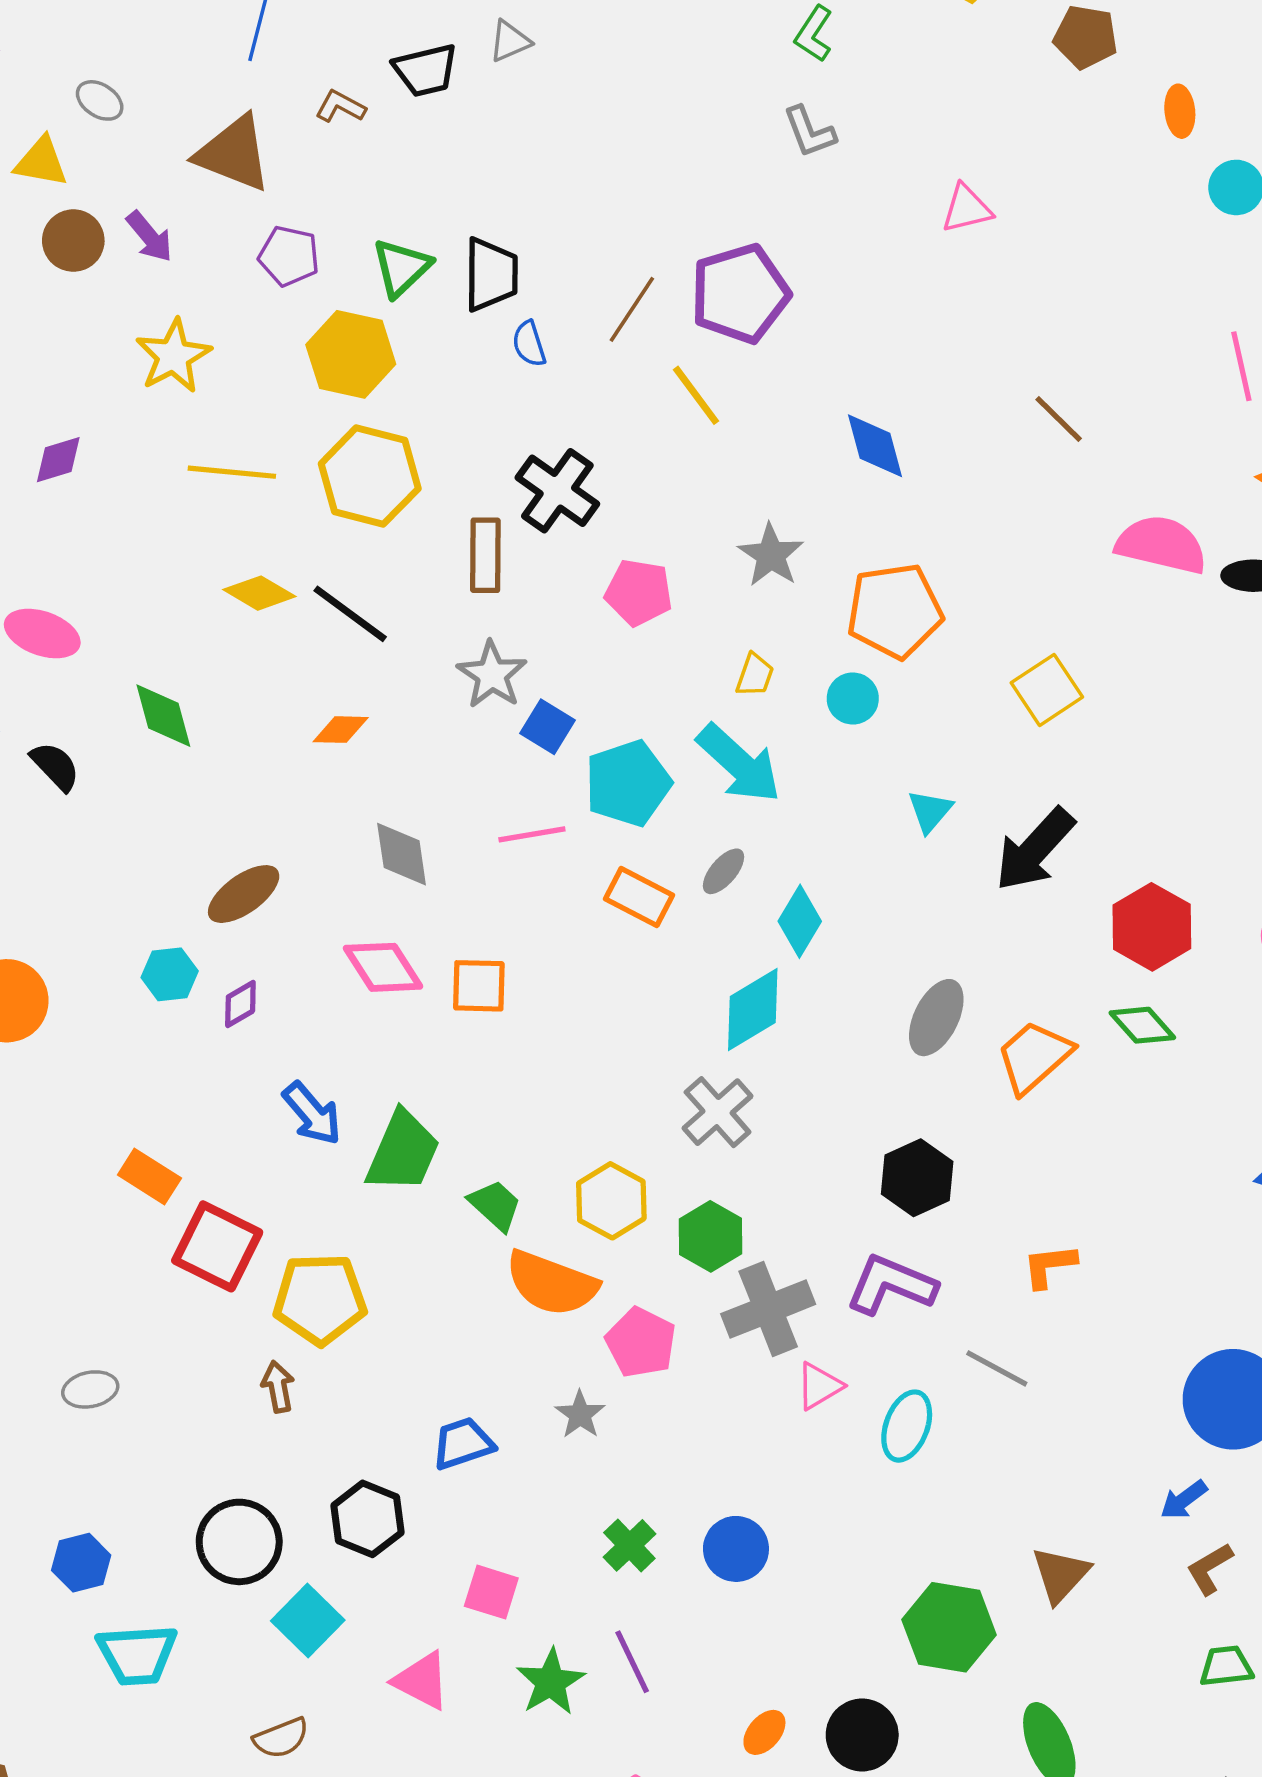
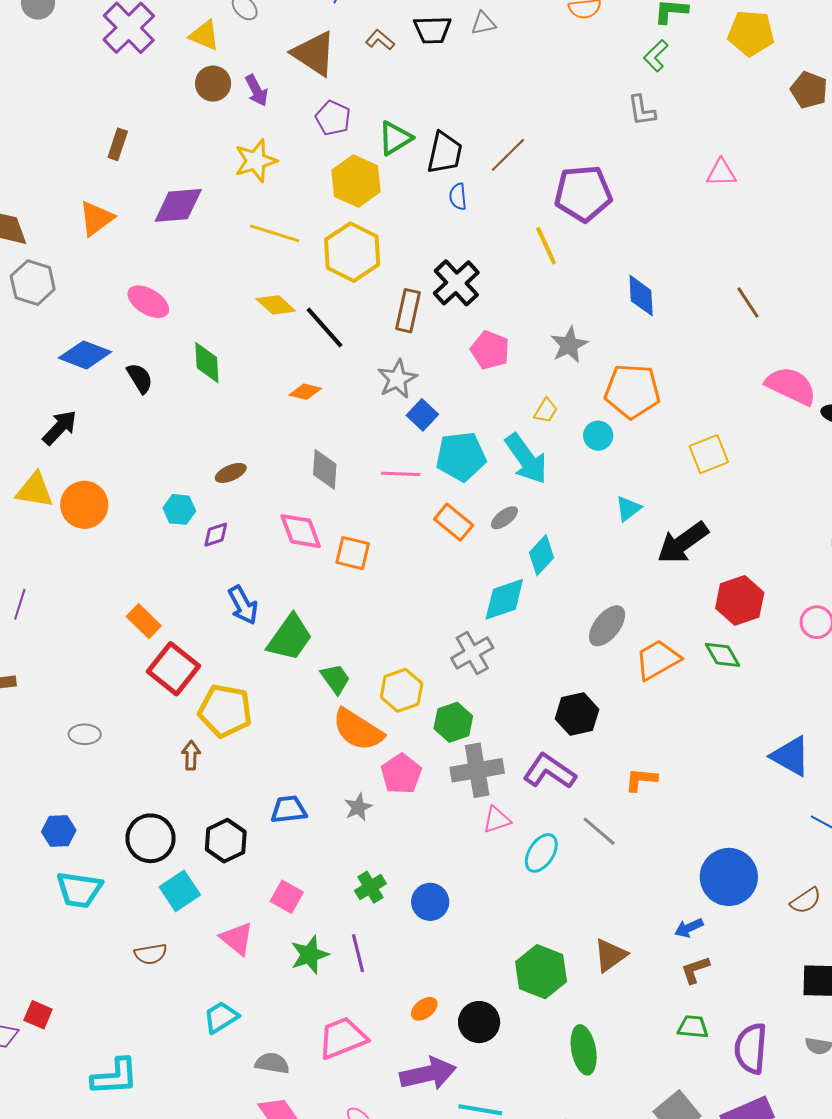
brown line: (632, 309) -> (508, 155), moved
purple diamond: (58, 460) -> (178, 205), size x1.6
brown ellipse: (244, 894) -> (231, 473), size x0.7

